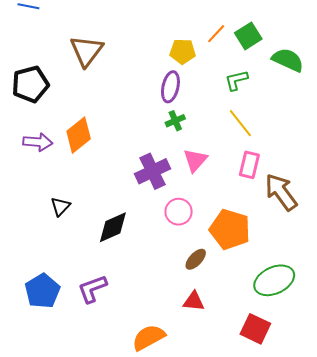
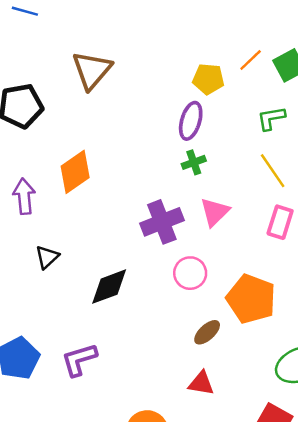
purple arrow: (38, 142) -> (24, 196), moved, turned -104

